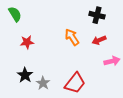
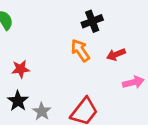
black cross: (97, 15) -> (92, 21), moved, turned -35
red star: (27, 42) -> (21, 69), moved

